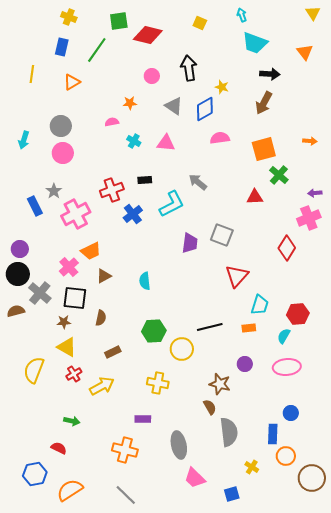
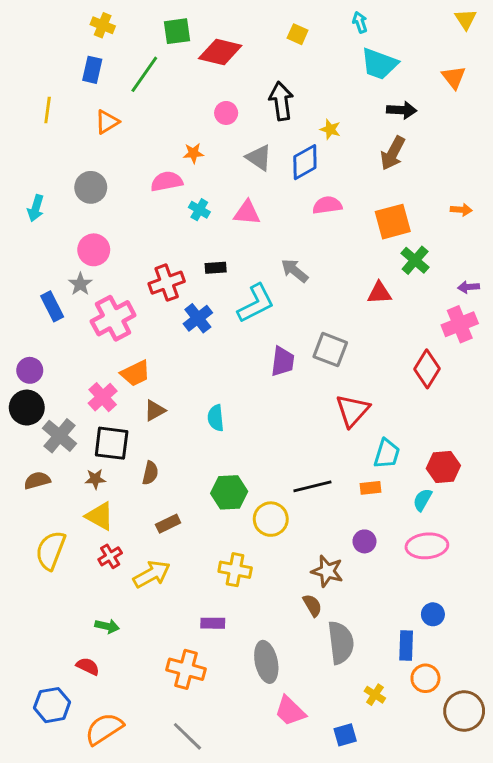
pink semicircle: (112, 122) -> (167, 181), size x1.5
pink circle: (63, 153) -> (94, 250), moved
brown semicircle: (16, 311) -> (37, 480), moved

